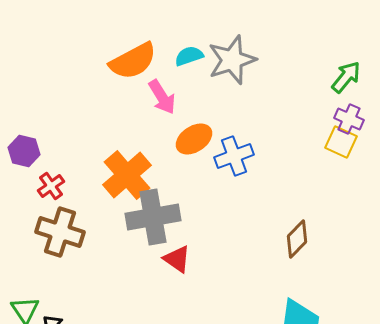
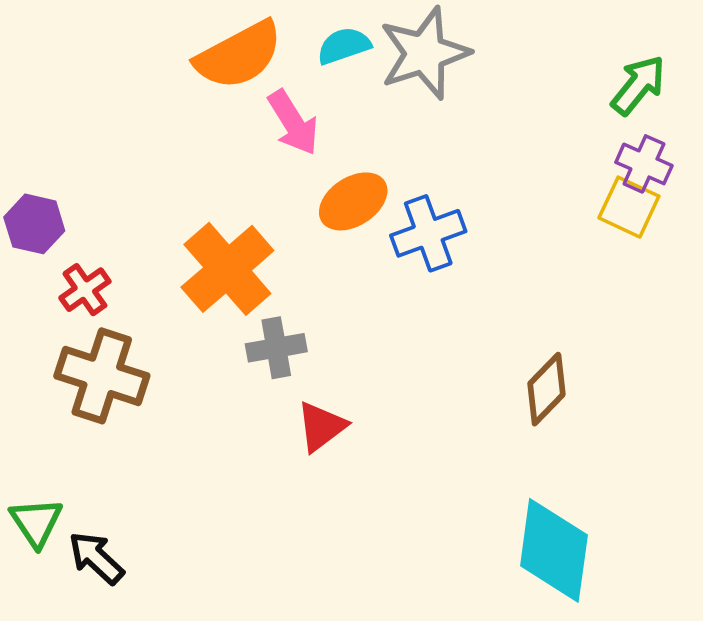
gray cross: (153, 217) -> (276, 348), size x0.6
red triangle: (177, 259) -> (321, 427), turned 48

